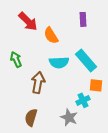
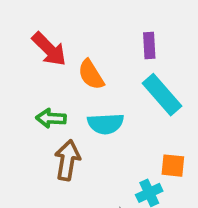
green arrow: (16, 59) -> (51, 118), moved, turned -63
cyan rectangle: (86, 60) -> (162, 95), moved

